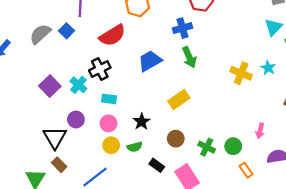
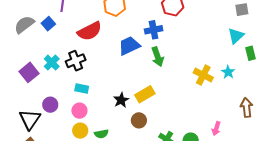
blue trapezoid: (150, 61) -> (129, 46), moved
cyan cross: (78, 85) -> (52, 63), moved
black star: (142, 122) -> (121, 100), moved
brown circle: (176, 139) -> (139, 120), moved

